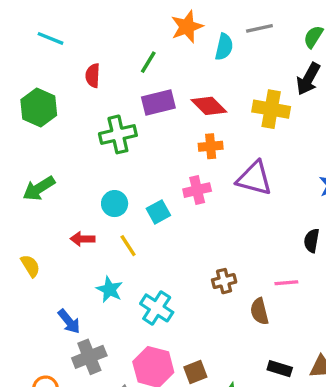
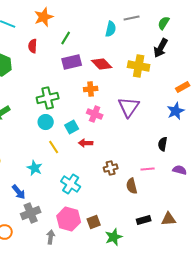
orange star: (187, 27) -> (44, 17), moved
green cross: (118, 134) -> (48, 98), moved
orange cross: (211, 146) -> (91, 89), moved
purple triangle: (254, 178) -> (129, 107), turned 50
pink cross: (197, 190) -> (95, 114), turned 35
red arrow: (83, 239) -> (86, 143), moved
cyan star: (110, 289) -> (35, 168), moved
black rectangle: (280, 369) -> (144, 220), turned -32

